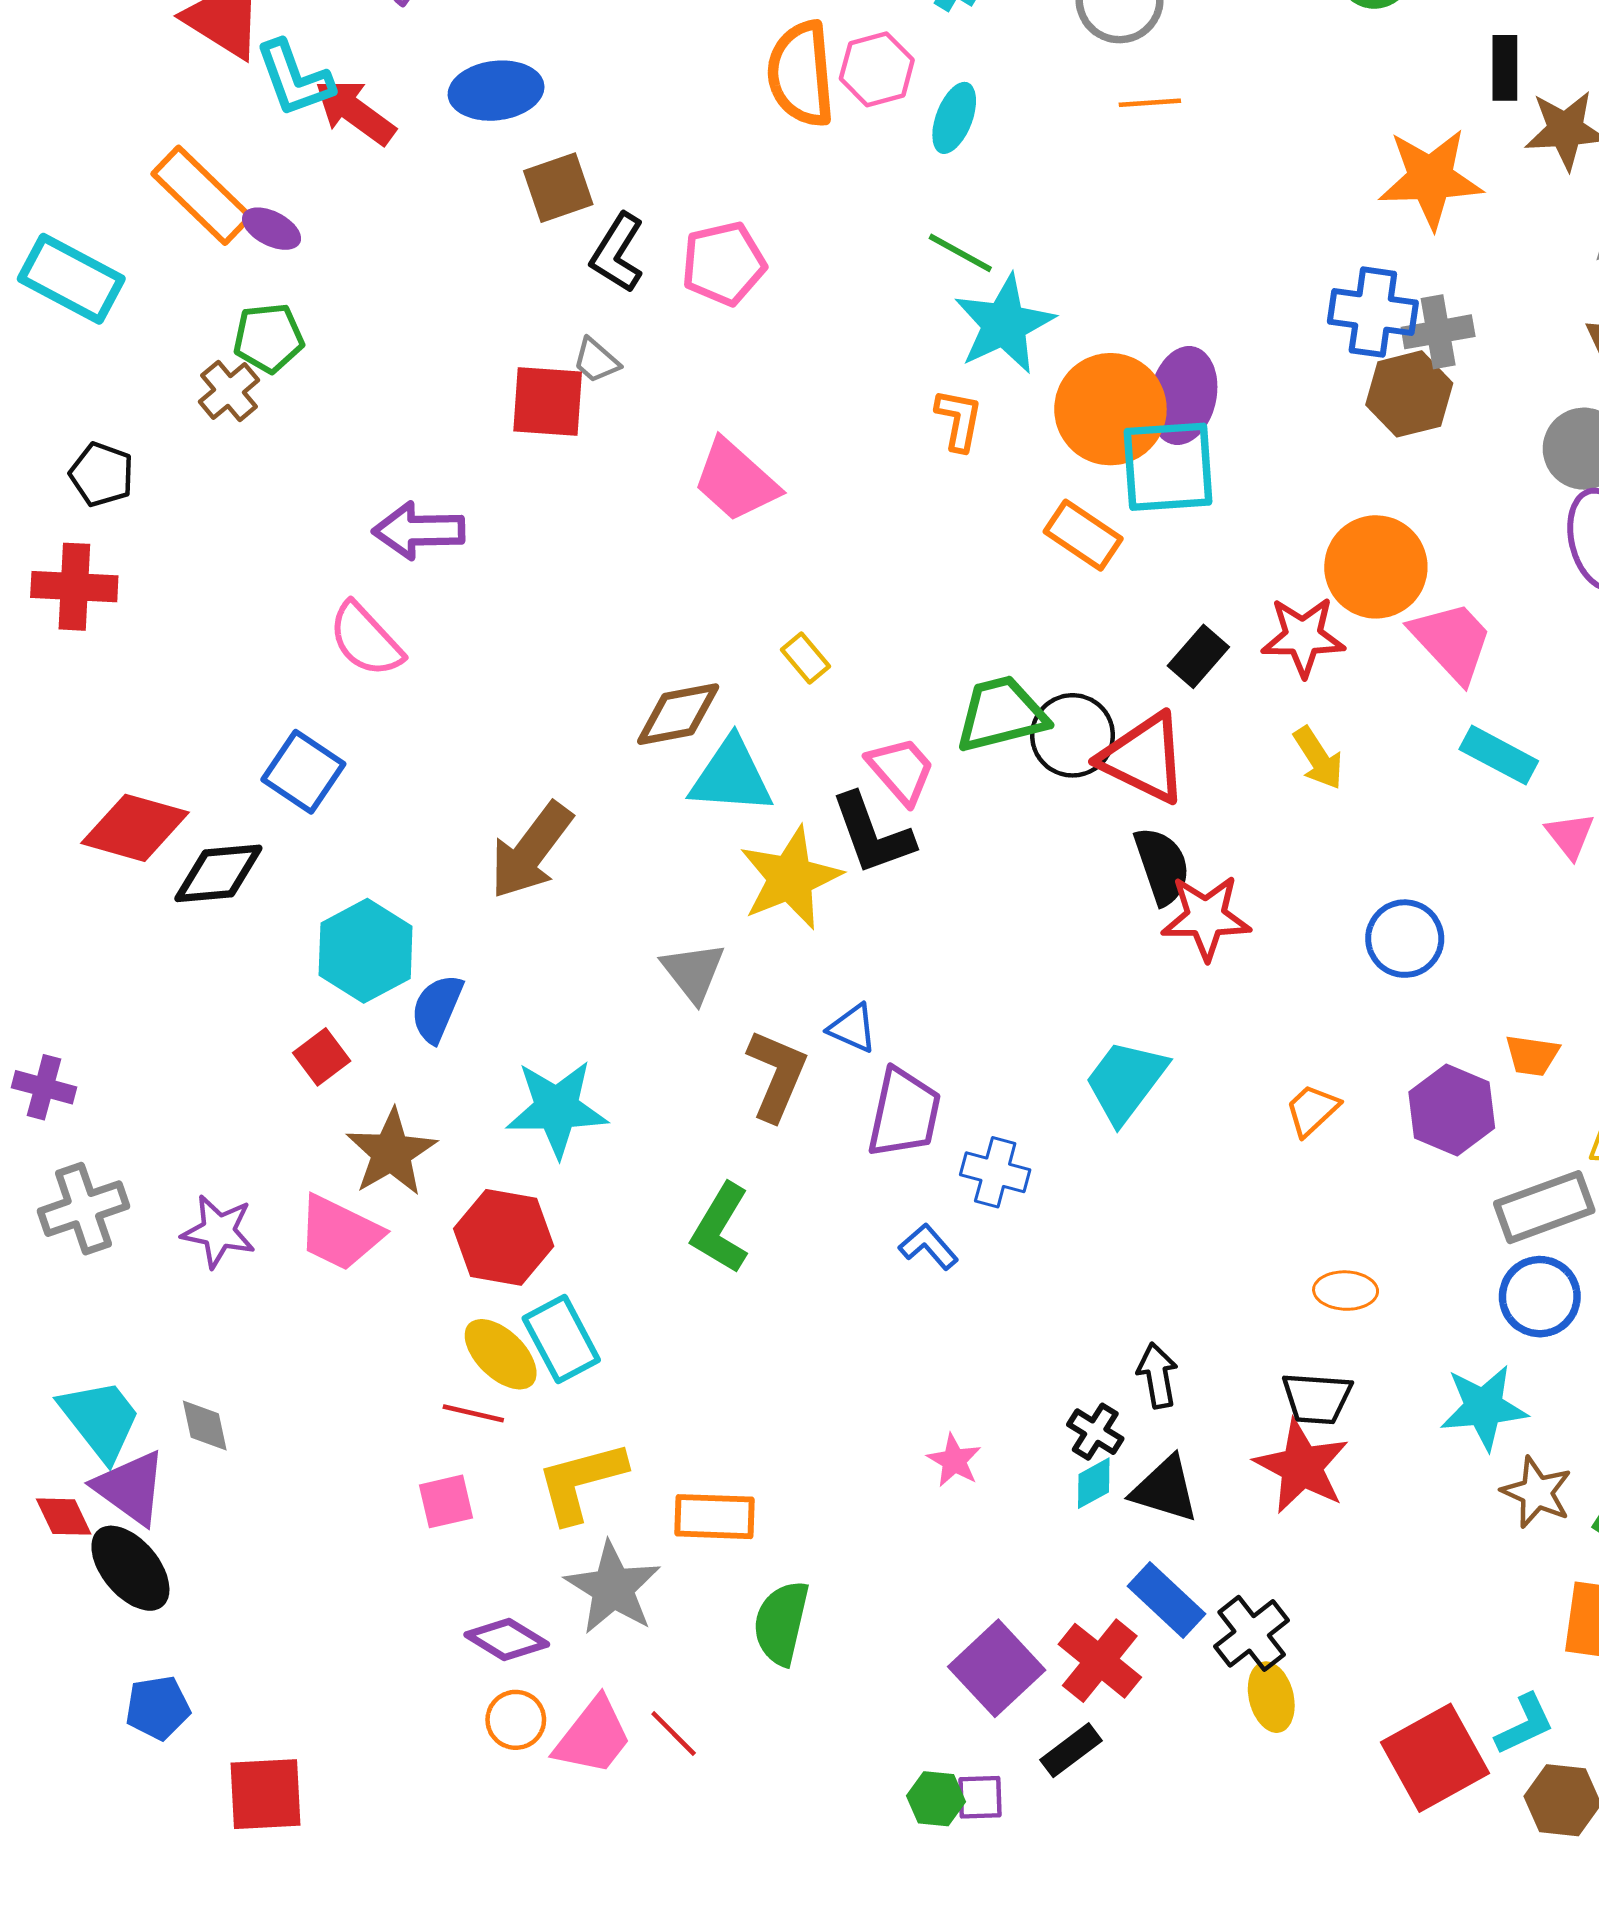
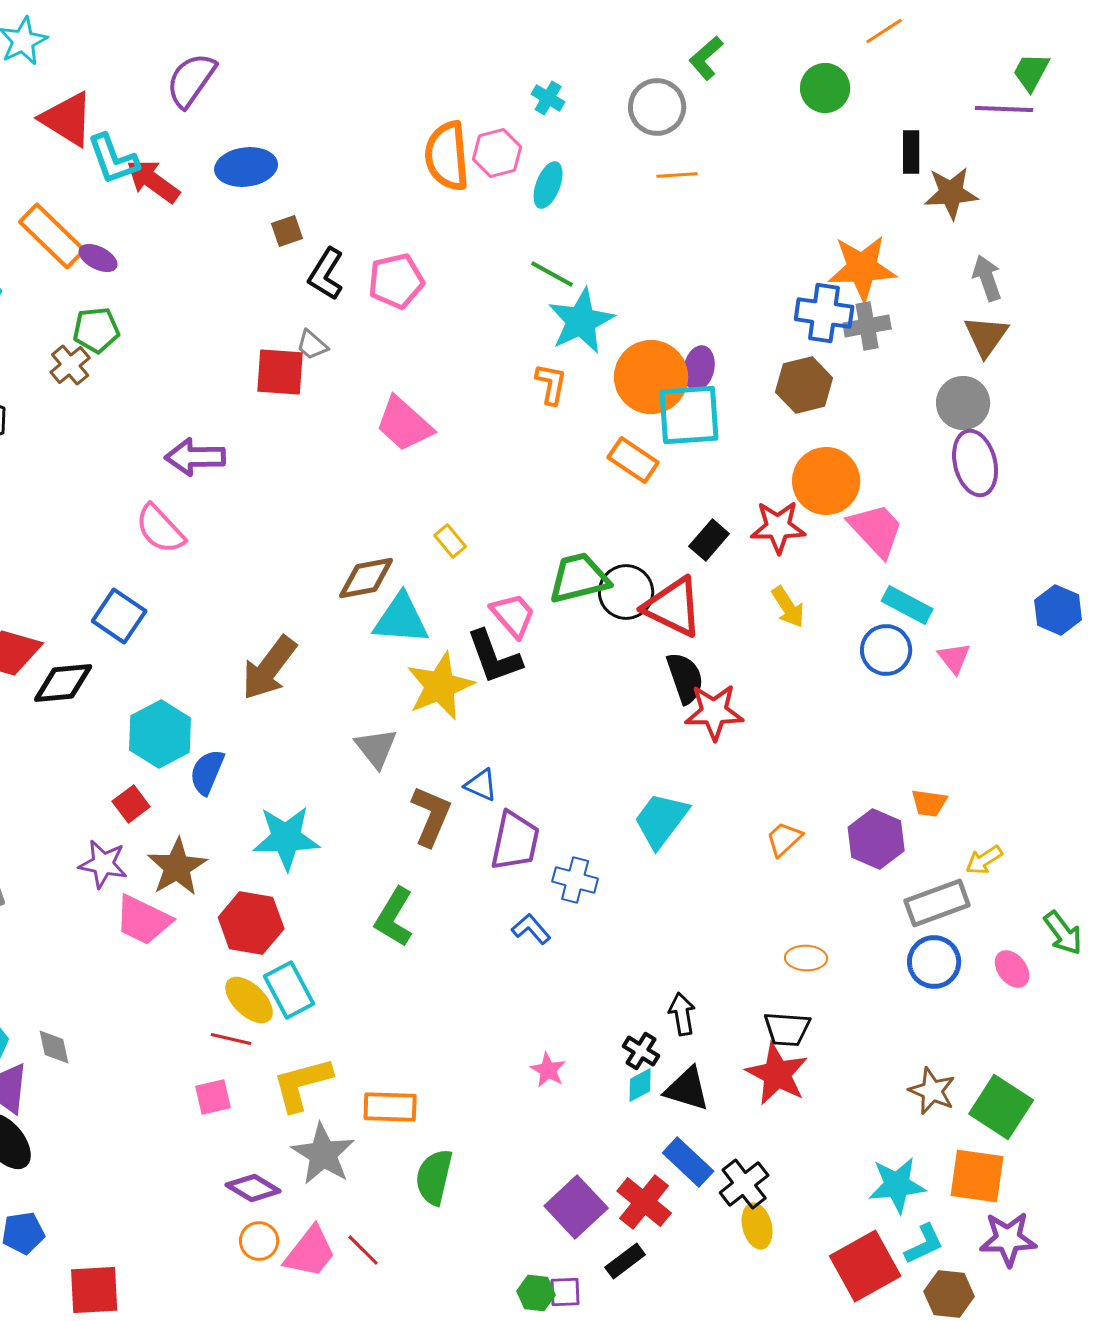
orange star: (1431, 179) -> (862, 268), moved
brown square: (558, 188) -> (287, 231), size x0.7
brown hexagon: (1409, 394) -> (804, 385), moved
purple ellipse: (1183, 396) -> (699, 368), size x0.7
blue circle: (1405, 939) -> (886, 650), moved
purple star: (218, 1231) -> (103, 864), moved
cyan star: (1484, 1407) -> (897, 1185), moved

